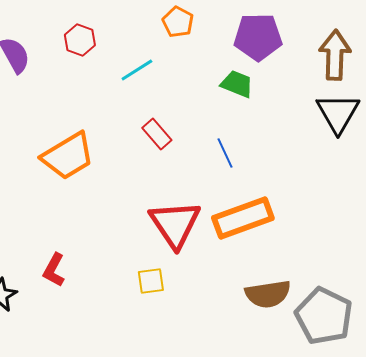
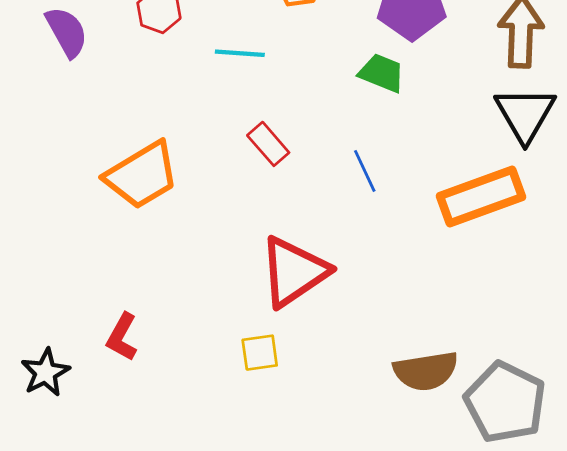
cyan line: (137, 70) -> (240, 53), turned 36
orange rectangle: (243, 218) -> (481, 196), moved
red triangle: (175, 224) -> (294, 272), turned 30

